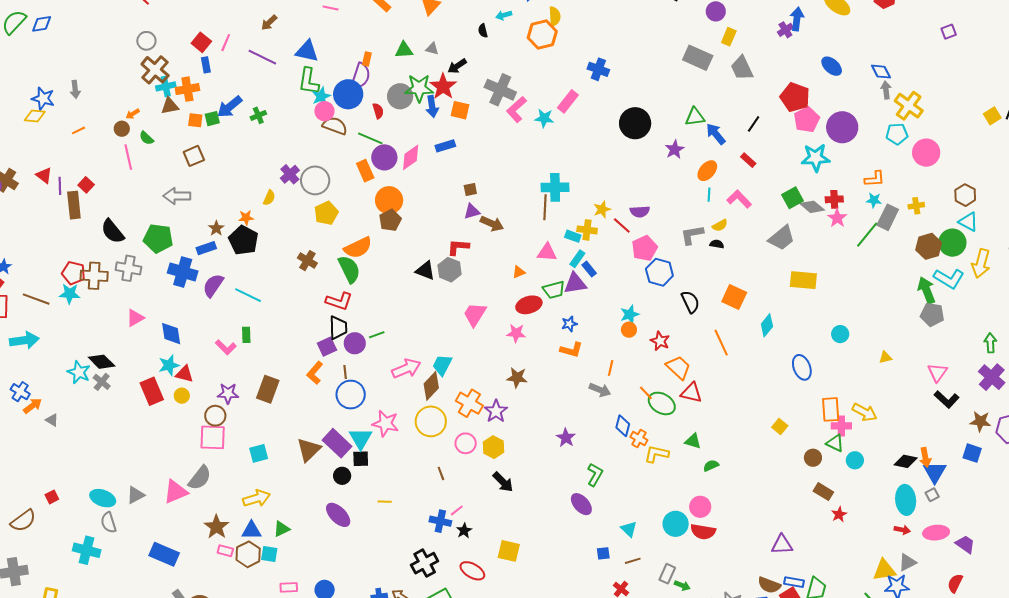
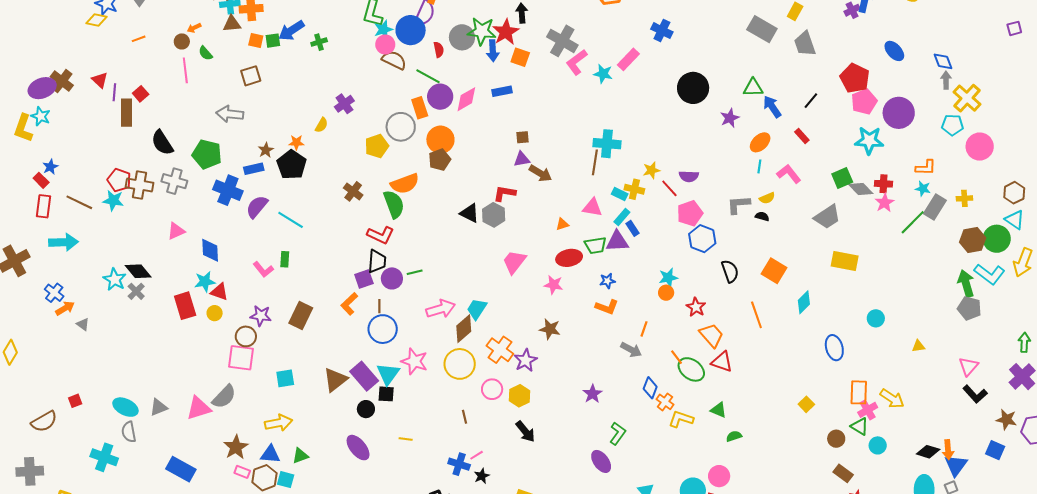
black arrow: (457, 66) -> (522, 13), turned 114
gray circle: (315, 180) -> (401, 127), moved
pink cross: (841, 426) -> (868, 410), turned -36

